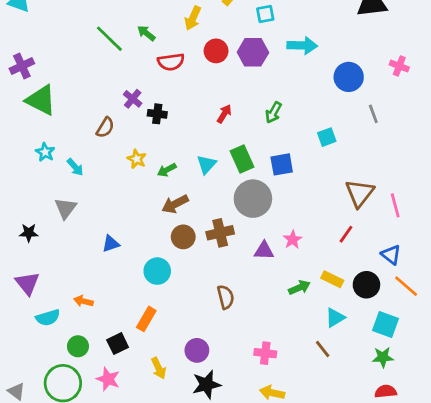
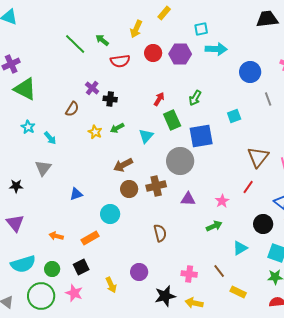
cyan square: (265, 14) -> (201, 29), moved
green rectangle: (242, 159) -> (172, 120), moved
blue square: (282, 164) -> (201, 136), size x1.4
green arrow: (167, 170) -> (117, 128), moved
pink star: (293, 240) -> (222, 201), moved
yellow rectangle: (332, 279) -> (238, 292), moved
cyan semicircle: (48, 318) -> (23, 264), moved, size x1.4
orange rectangle: (146, 319) -> (90, 238), moved, turned 30
brown line: (323, 349) -> (219, 271), moved
black star: (206, 385) -> (165, 296), moved

